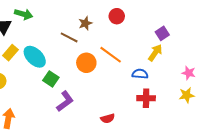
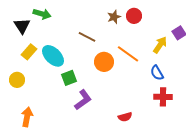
brown star: (85, 23) -> (114, 17), moved
yellow arrow: (155, 53) -> (160, 45), moved
blue semicircle: (140, 74) -> (157, 73), turned -126
green square: (51, 79) -> (69, 78), turned 35

